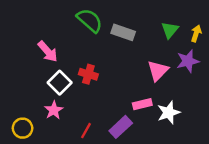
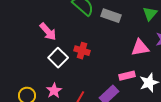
pink triangle: (158, 71) -> (140, 48), turned 36
pink star: (54, 110) -> (54, 91), moved

